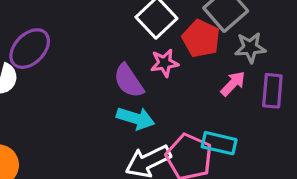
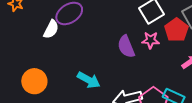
cyan arrow: (136, 118) -> (89, 80), moved

